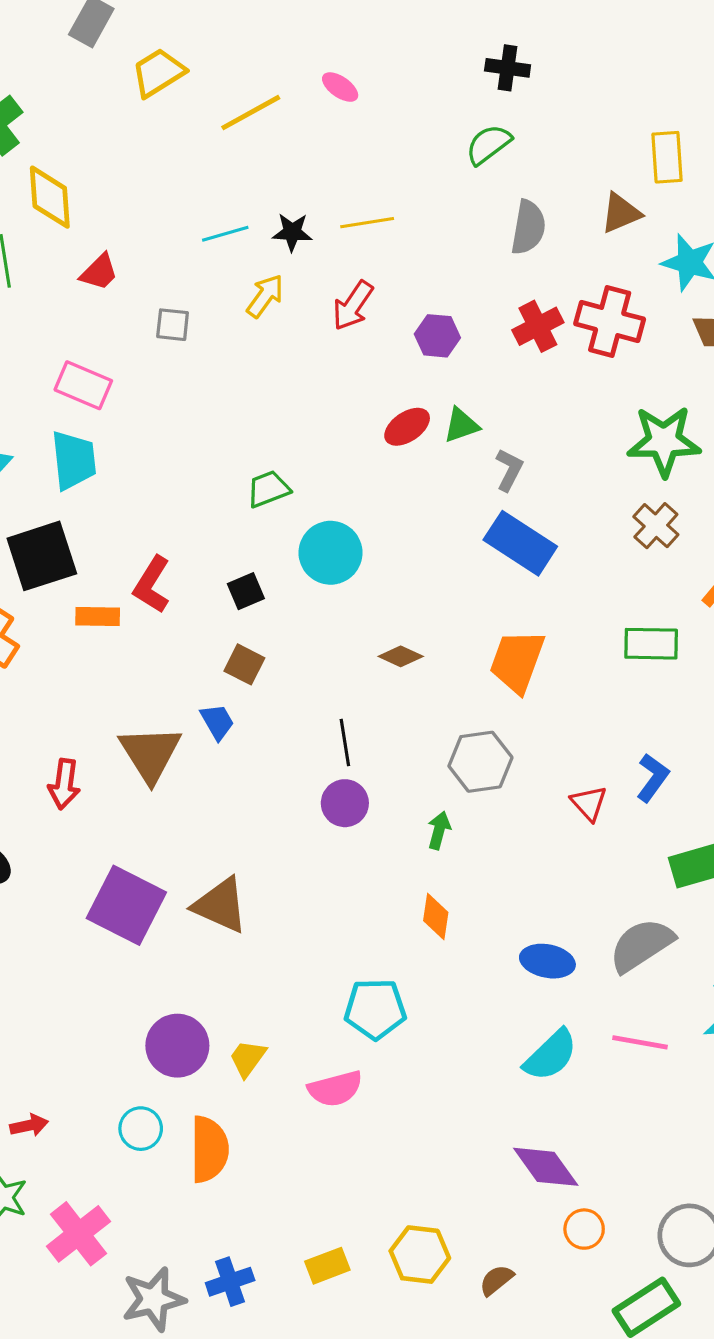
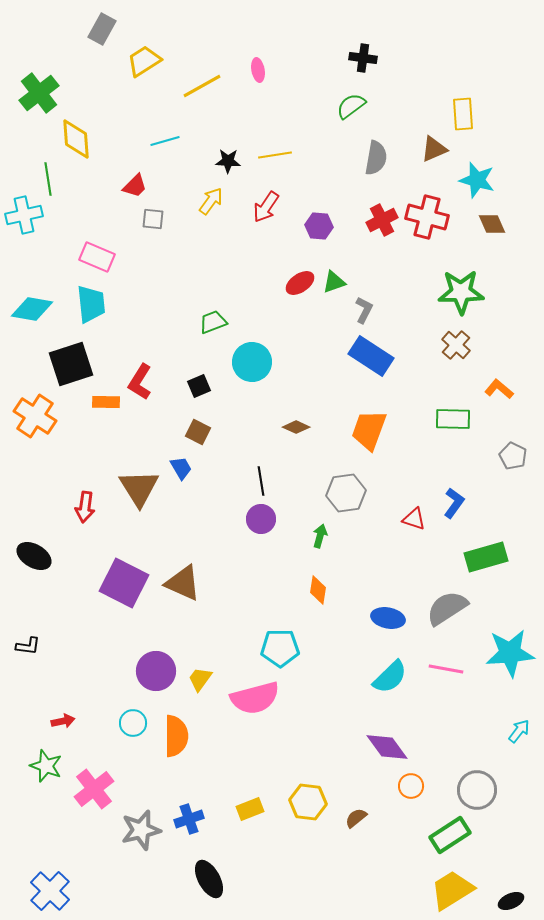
pink ellipse: (340, 87) -> (258, 70), turned 45
cyan line: (225, 234) -> (165, 141), moved
red trapezoid: (99, 272) -> (135, 186), moved
red triangle: (589, 803) -> (414, 519), turned -30
pink semicircle: (335, 1089) -> (255, 698), size x1.4

